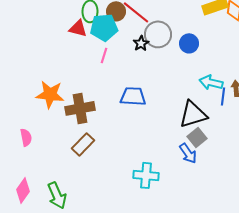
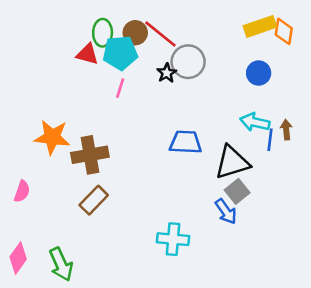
blue circle: (189, 43) -> (259, 73), moved
blue trapezoid: (133, 96) -> (186, 142), moved
pink semicircle: (26, 137) -> (22, 191), turned 30

